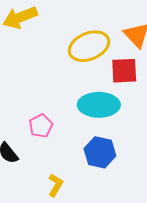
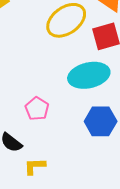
yellow L-shape: (56, 185) -> (35, 166), moved, turned -110

